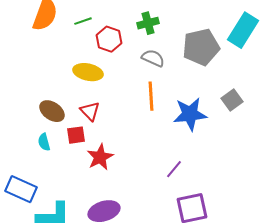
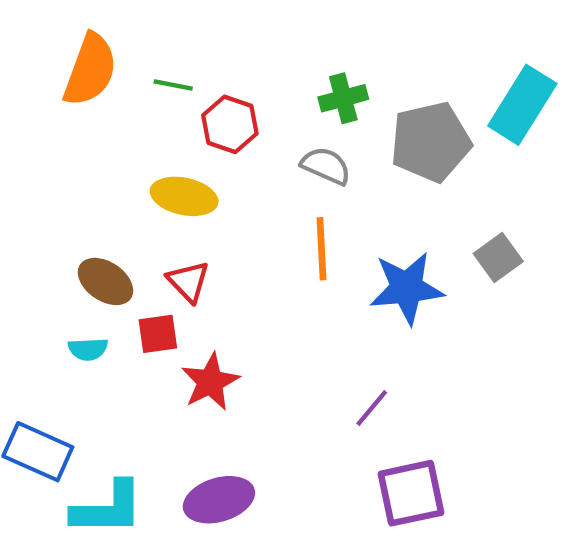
green line: (83, 21) -> (173, 85), turned 30
green cross: (148, 23) -> (343, 98), moved
cyan semicircle: (44, 142) -> (88, 349), turned -78

